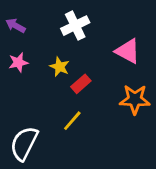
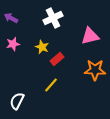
pink triangle: (128, 51) -> (90, 36), turned -42
white semicircle: (24, 143) -> (17, 101), size x0.7

